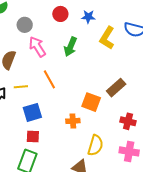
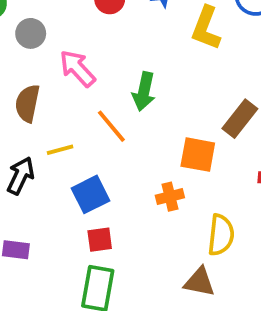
gray circle: (25, 25) -> (31, 33), moved
green arrow: (70, 47) -> (144, 91), moved

